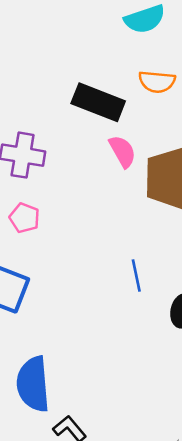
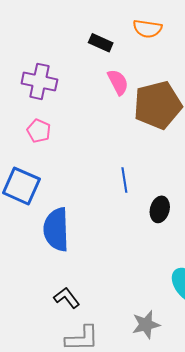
black rectangle: (98, 102) -> (101, 43), size x0.6
blue semicircle: (33, 384) -> (56, 230), moved

